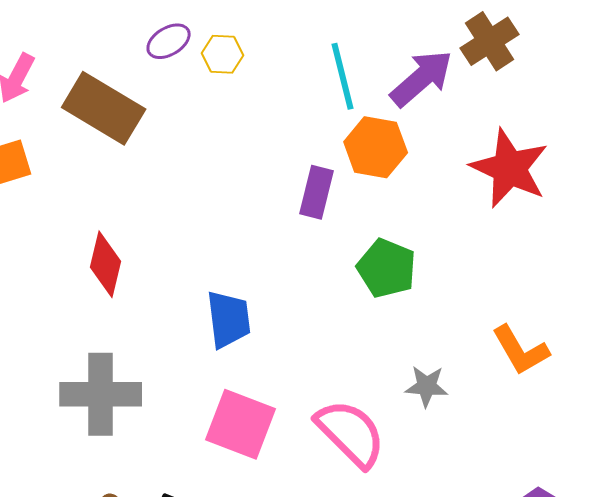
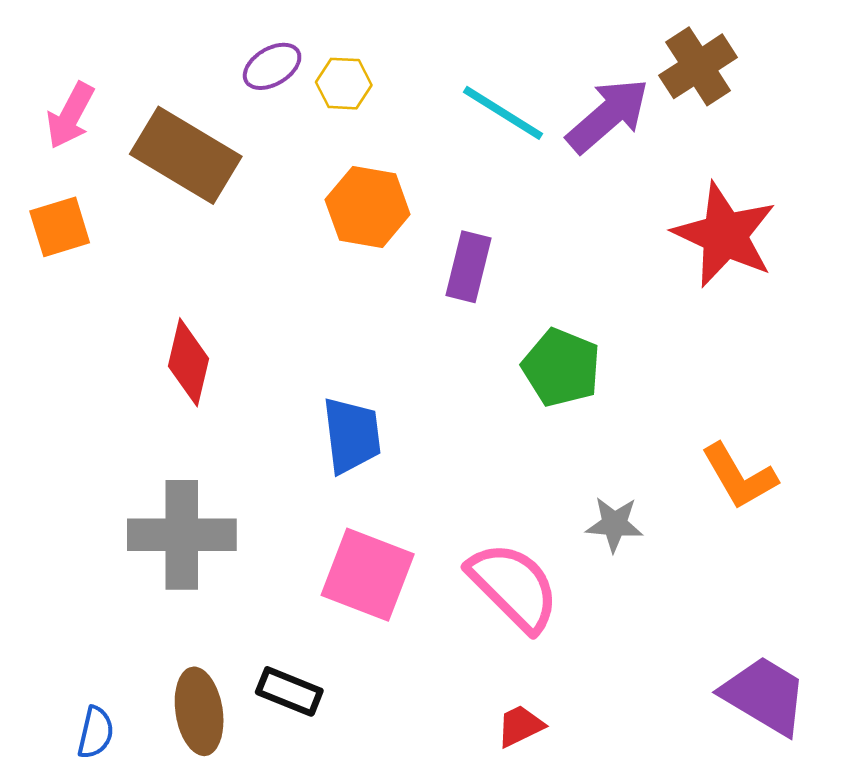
cyan line: (343, 76) -> (503, 113), turned -44
orange hexagon: (376, 147) -> (368, 207), moved

